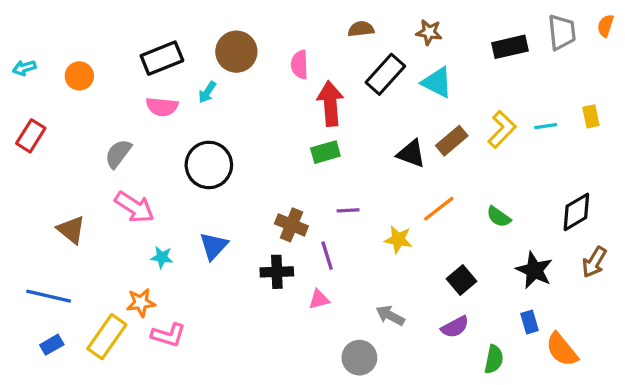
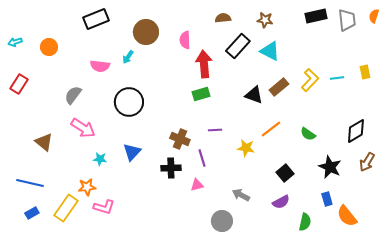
black rectangle: (510, 47) -> (316, 16), moved
black rectangle: (162, 58) -> (96, 19), moved

